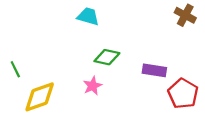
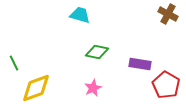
pink star: (93, 86) -> (93, 88), moved

